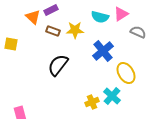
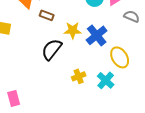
yellow star: (75, 30) -> (73, 30), moved
yellow cross: (92, 102) -> (79, 76), moved

